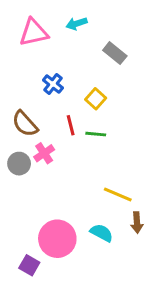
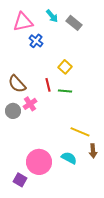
cyan arrow: (76, 24) -> (52, 16), turned -112
gray rectangle: (115, 53) -> (74, 23), moved
blue cross: (53, 84) -> (36, 41), moved

